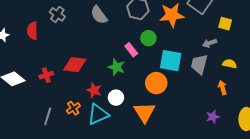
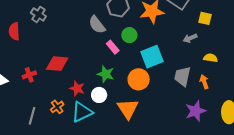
gray semicircle: (99, 15) -> (97, 25), moved
cyan square: (171, 61) -> (152, 57), turned -30
gray trapezoid: (199, 64) -> (182, 76), moved
green star: (116, 67) -> (106, 74), moved
purple star: (213, 117) -> (196, 111), size x1.5

